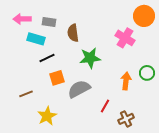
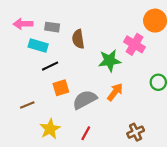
green star: (90, 58) -> (110, 61), moved
orange arrow: (126, 81) -> (115, 92), moved, turned 30
red line: (105, 106) -> (86, 133), moved

